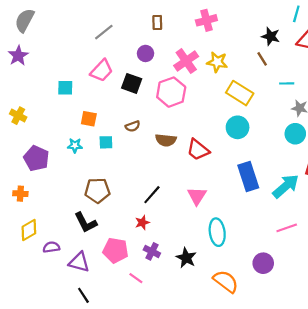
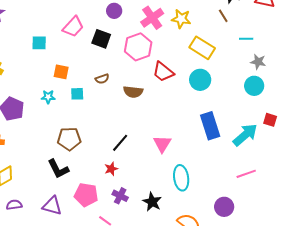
red trapezoid: (198, 150) -> (163, 72), moved
purple semicircle: (51, 247) -> (14, 205), moved

